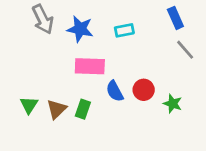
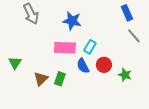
blue star: (80, 29) -> (72, 21), moved
cyan rectangle: (124, 30) -> (90, 47), moved, turned -48
green triangle: (29, 105) -> (15, 63), moved

